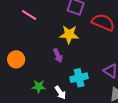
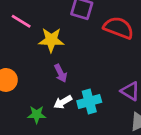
yellow star: (69, 34) -> (51, 40), moved
white arrow: (60, 92) -> (63, 102), moved, turned 96

